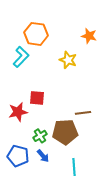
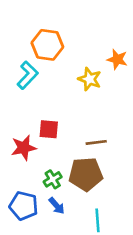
orange star: (89, 36) -> (117, 59), moved
brown line: (83, 113) -> (96, 142), moved

